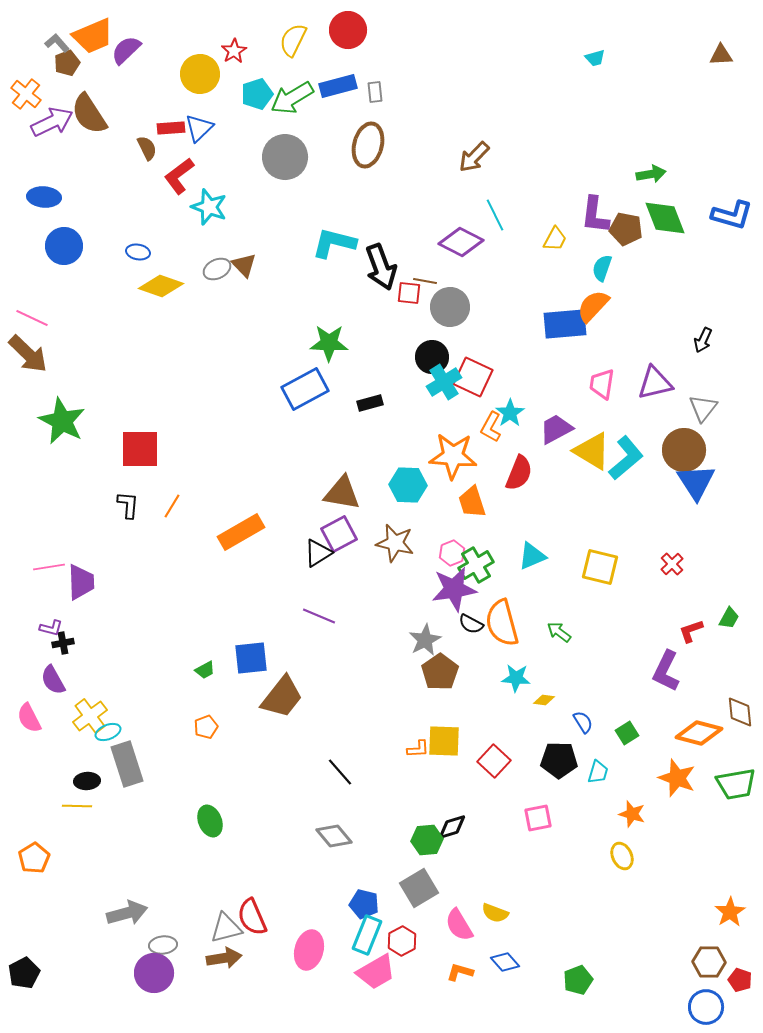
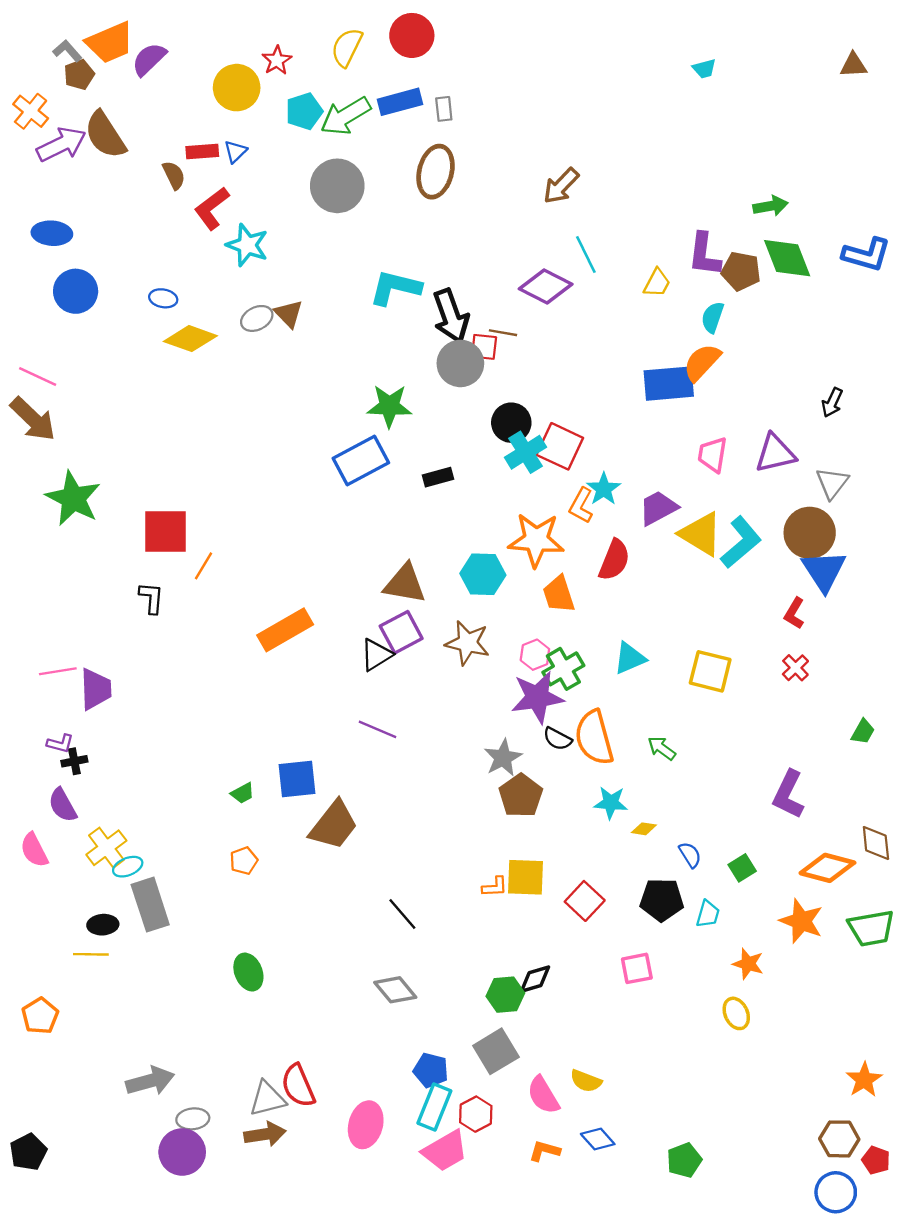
blue triangle: (199, 128) -> (235, 152), size x0.7
gray circle: (450, 307) -> (460, 363), moved
orange line: (172, 506) -> (203, 566), moved
red L-shape: (691, 631) -> (794, 613), moved, turned -40

